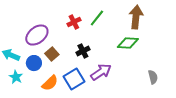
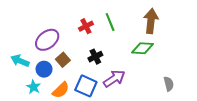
green line: (97, 18) -> (110, 22), turned -60
cyan star: (16, 77) -> (34, 87), moved
blue square: (74, 79) -> (86, 86), turned -35

